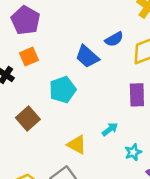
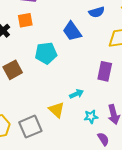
blue semicircle: (114, 39) -> (97, 12), moved
yellow triangle: (77, 145) -> (57, 110), moved

